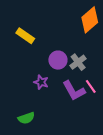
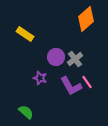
green semicircle: (26, 118) -> (26, 112), turned -119

